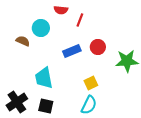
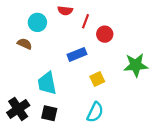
cyan circle: (41, 28) -> (37, 22), moved
red circle: (98, 47) -> (105, 34), moved
yellow square: (91, 83) -> (97, 79), moved

